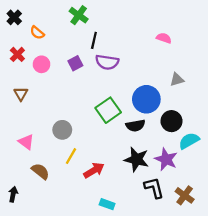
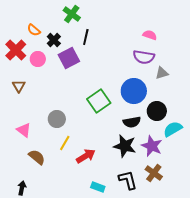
black cross: (14, 17) -> (54, 40), moved
red cross: (17, 54) -> (16, 50), size x1.5
purple semicircle: (107, 62) -> (144, 57), moved
purple square: (75, 63) -> (69, 58), size x1.5
black semicircle: (135, 125) -> (132, 122), moved
black L-shape: (154, 188) -> (128, 180), moved
black arrow: (13, 194) -> (22, 188), moved
brown cross: (185, 195) -> (154, 173), moved

